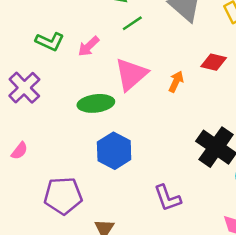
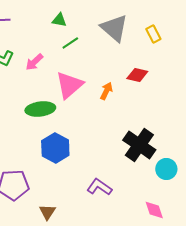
purple L-shape: (167, 198) -> (99, 187), turned 145

